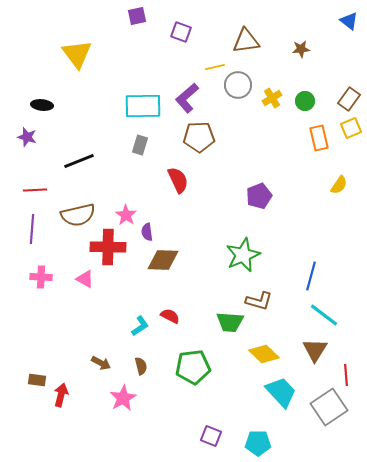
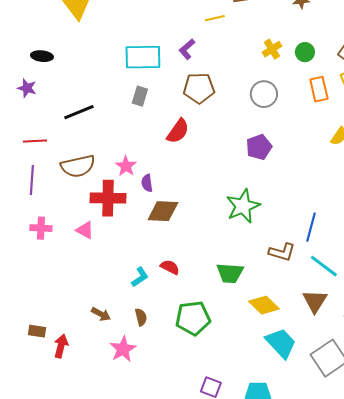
gray circle: (238, 85) -> (264, 94), moved
purple L-shape: (187, 98) -> (187, 49), size x0.7
red semicircle: (178, 180) -> (178, 131), turned 60
brown L-shape: (259, 301) -> (282, 252), moved

